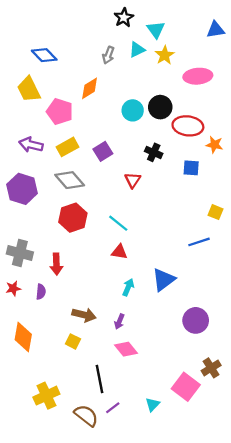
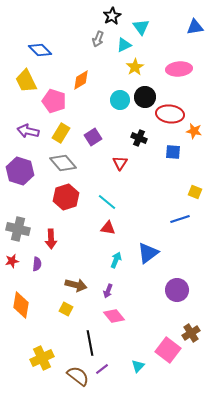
gray arrow: (108, 55) -> (98, 39), moved
yellow star: (165, 55) -> (135, 67), moved
yellow rectangle: (67, 147) -> (61, 133), turned -30

